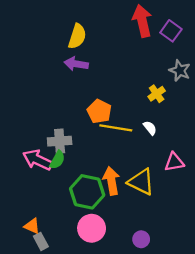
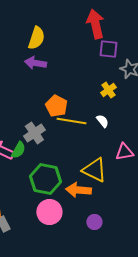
purple square: (171, 31) -> (108, 49), moved, turned -30
gray cross: (60, 141) -> (34, 133), moved, turned -30
orange arrow: (111, 181) -> (78, 190), moved, turned -75

